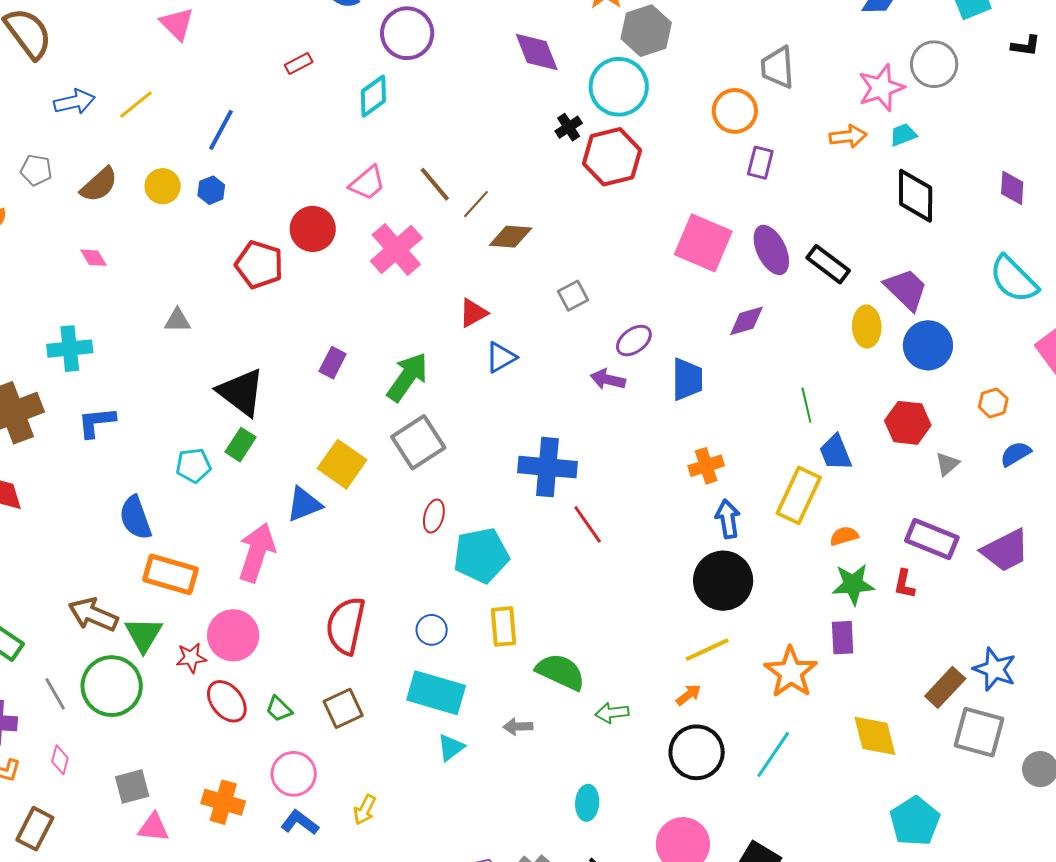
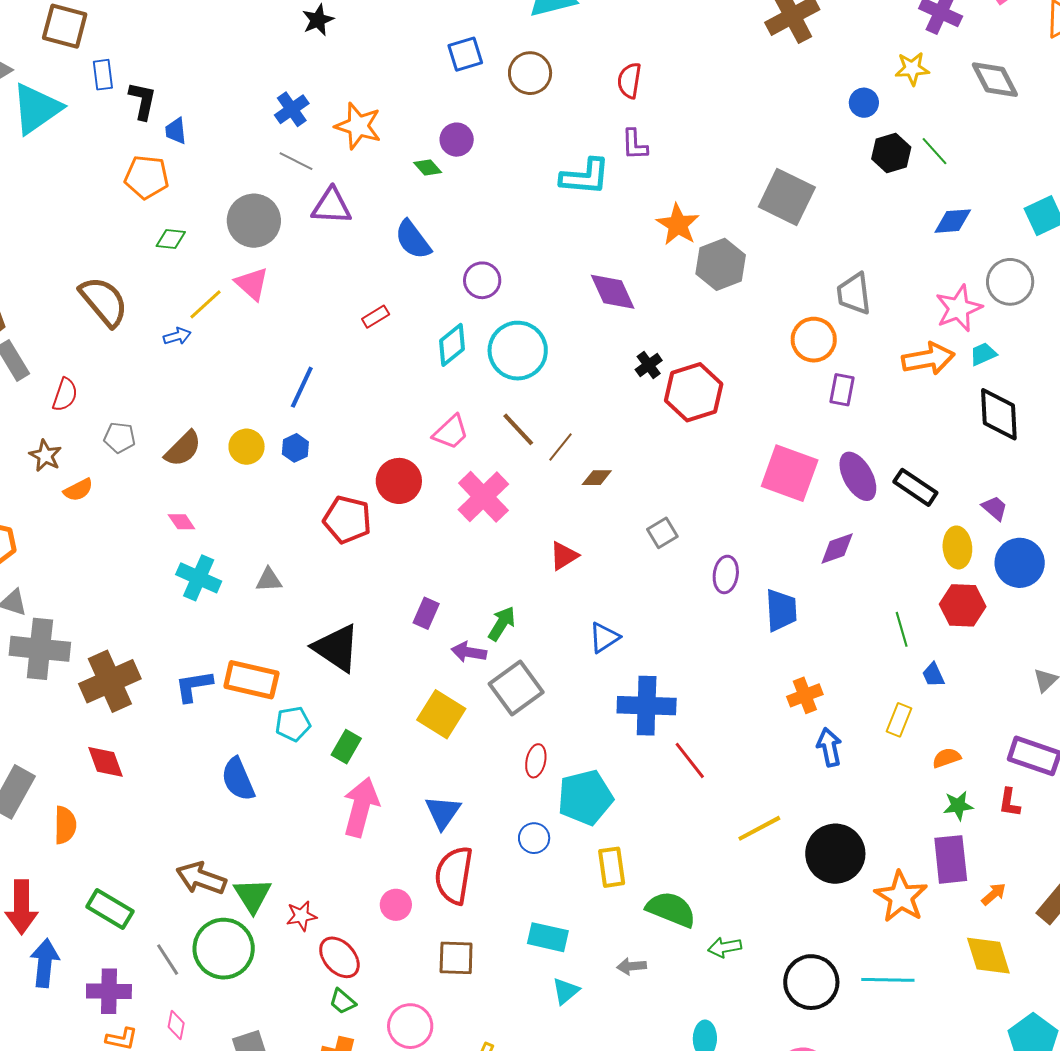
purple circle: (407, 33) -> (482, 280), size x0.7
cyan circle: (619, 87) -> (518, 351), moved
blue arrow: (74, 102) -> (177, 336), moved, size x0.7
yellow line: (136, 104) -> (205, 304), moved
orange arrow: (848, 136) -> (928, 359), size x1.4
brown diamond: (511, 237) -> (597, 478), size x0.7
purple trapezoid: (906, 289) -> (995, 508), size x0.6
purple ellipse: (634, 341) -> (726, 574), turned -42
cyan cross: (70, 349) -> (199, 578), moved, turned 33
blue triangle: (501, 357) -> (604, 637), moved
green arrow: (407, 377) -> (502, 623), size x0.7
purple arrow: (608, 379) -> (469, 652), moved
red hexagon: (908, 423) -> (963, 605), moved
green rectangle: (241, 445) -> (346, 747), moved
blue trapezoid: (835, 452) -> (933, 675), size x0.7
yellow rectangle: (799, 495) -> (899, 720), size x0.6
blue triangle: (304, 504) -> (443, 812), moved, turned -30
orange rectangle: (170, 574) -> (251, 680), moved
black circle: (723, 581) -> (835, 854), moved
green star: (853, 584) -> (958, 806), size x0.7
blue circle: (432, 630) -> (534, 838), moved
pink circle: (233, 635) -> (396, 905), moved, size x0.6
purple rectangle: (843, 638) -> (951, 859), size x1.4
yellow line: (707, 650) -> (759, 828), moved
cyan rectangle: (436, 693) -> (548, 937), size x0.7
orange arrow: (689, 695) -> (994, 894), moved
brown square: (343, 708) -> (456, 958), turned 30
green trapezoid: (279, 709) -> (342, 1001), moved
cyan line: (773, 754) -> (888, 980), turned 60

